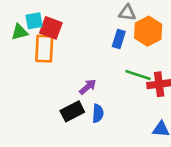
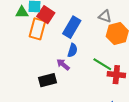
blue rectangle: (119, 39) -> (72, 27), moved, size x1.5
purple arrow: (88, 87) -> (63, 64), turned -112
blue semicircle: (98, 113) -> (72, 50), moved

